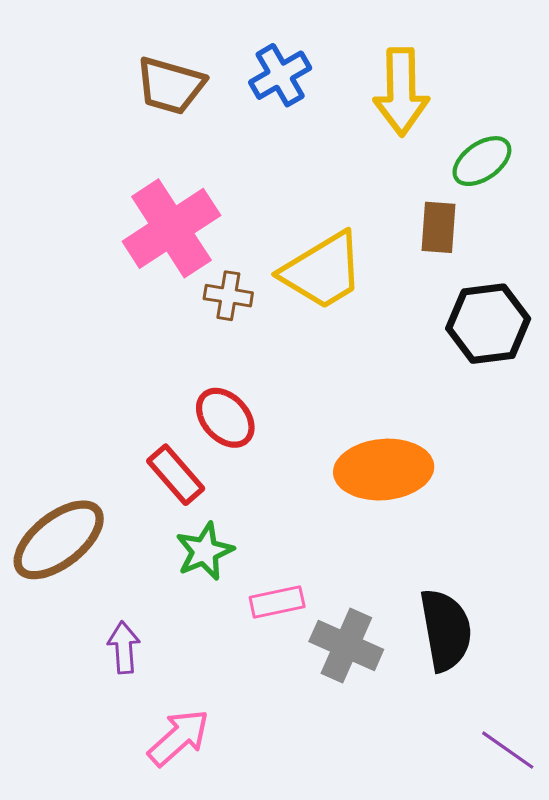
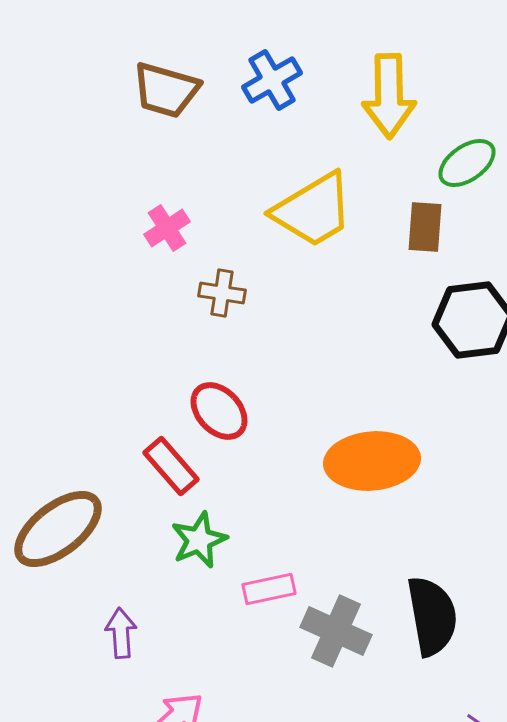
pink cross: (171, 228) -> (167, 228), size x0.5
yellow trapezoid: (323, 271) -> (313, 210), moved

